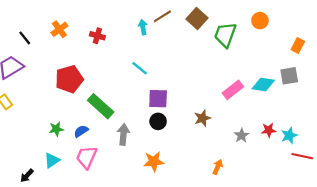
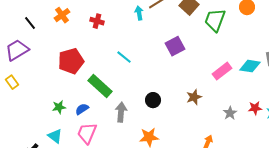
cyan line: (140, 68) -> (124, 57), moved
purple square: (158, 99) -> (175, 46), moved, turned -30
cyan triangle: (52, 160) -> (55, 136), turned -49

